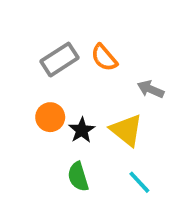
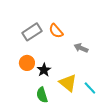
yellow triangle: (126, 130) -> (68, 83), moved
cyan line: (139, 182) -> (90, 88), moved

